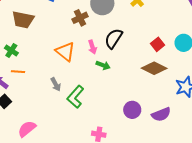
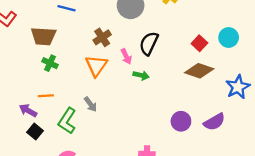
brown cross: (80, 18) -> (102, 37), moved
green cross: (11, 51) -> (50, 63), moved
orange triangle: (65, 52) -> (96, 66), turned 35
green L-shape: (75, 97) -> (67, 121), moved

